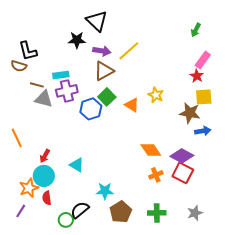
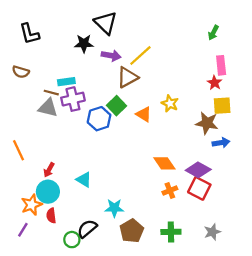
black L-shape: (28, 51) -> (29, 34), moved
pink rectangle: (203, 60) -> (221, 65), turned -42
brown triangle: (104, 71) -> (127, 77), moved
brown line: (37, 85) -> (51, 93), moved

